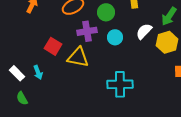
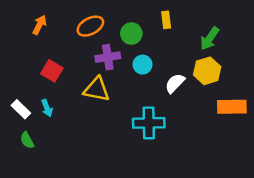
white semicircle: (144, 31) -> (175, 83), moved
red square: (53, 46) -> (52, 71), moved

